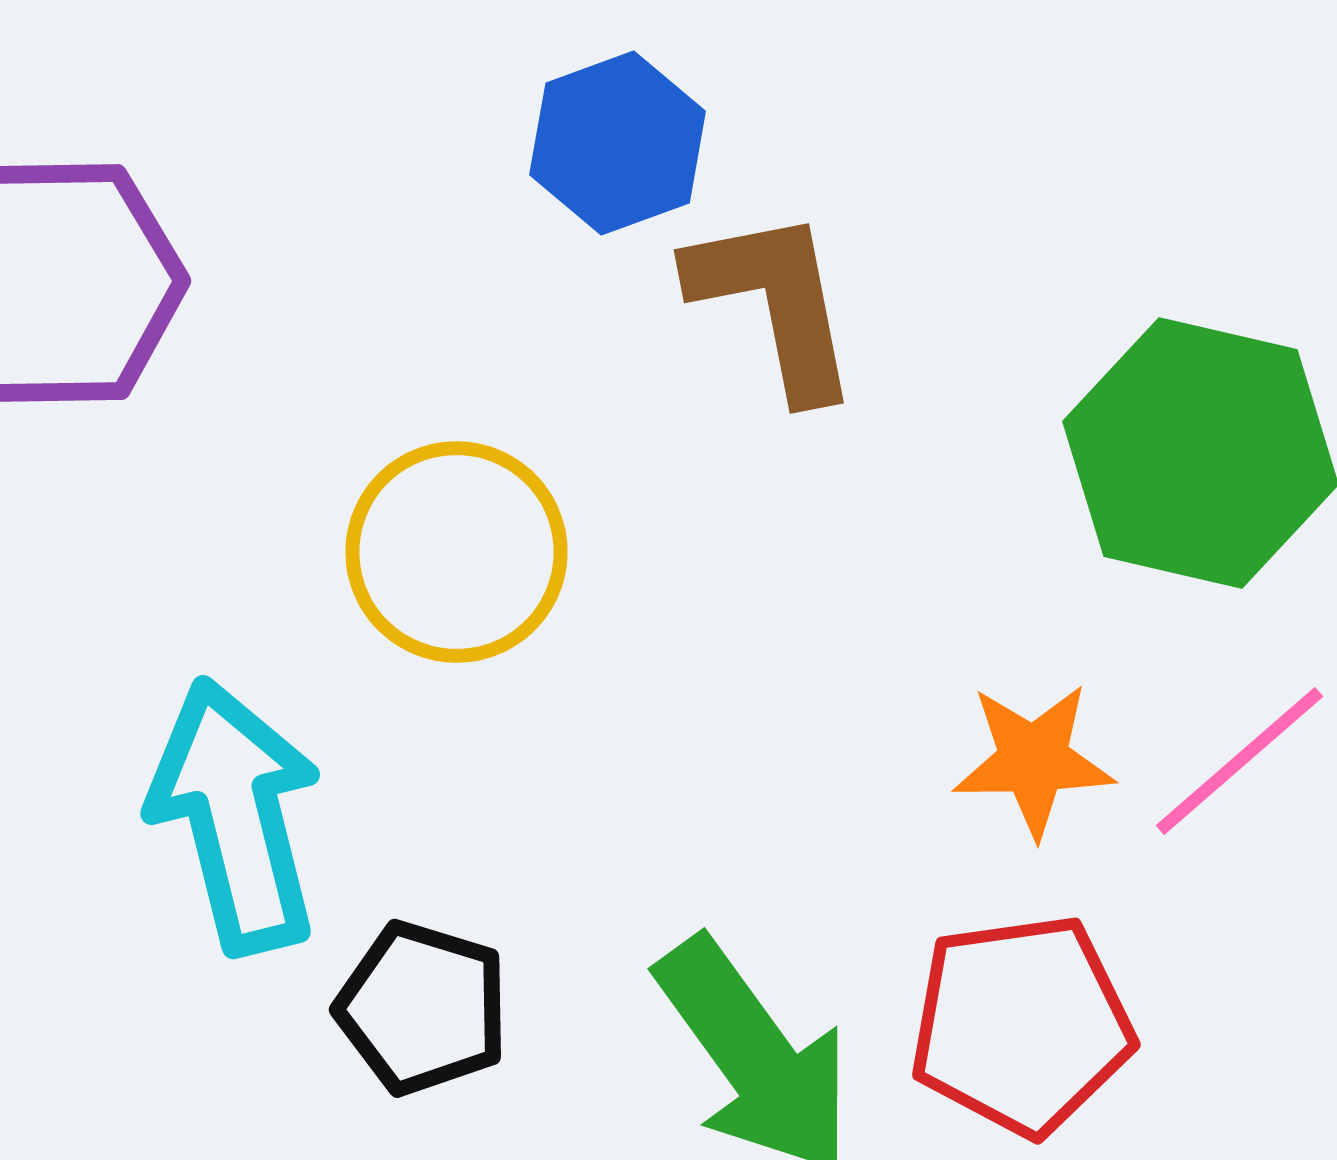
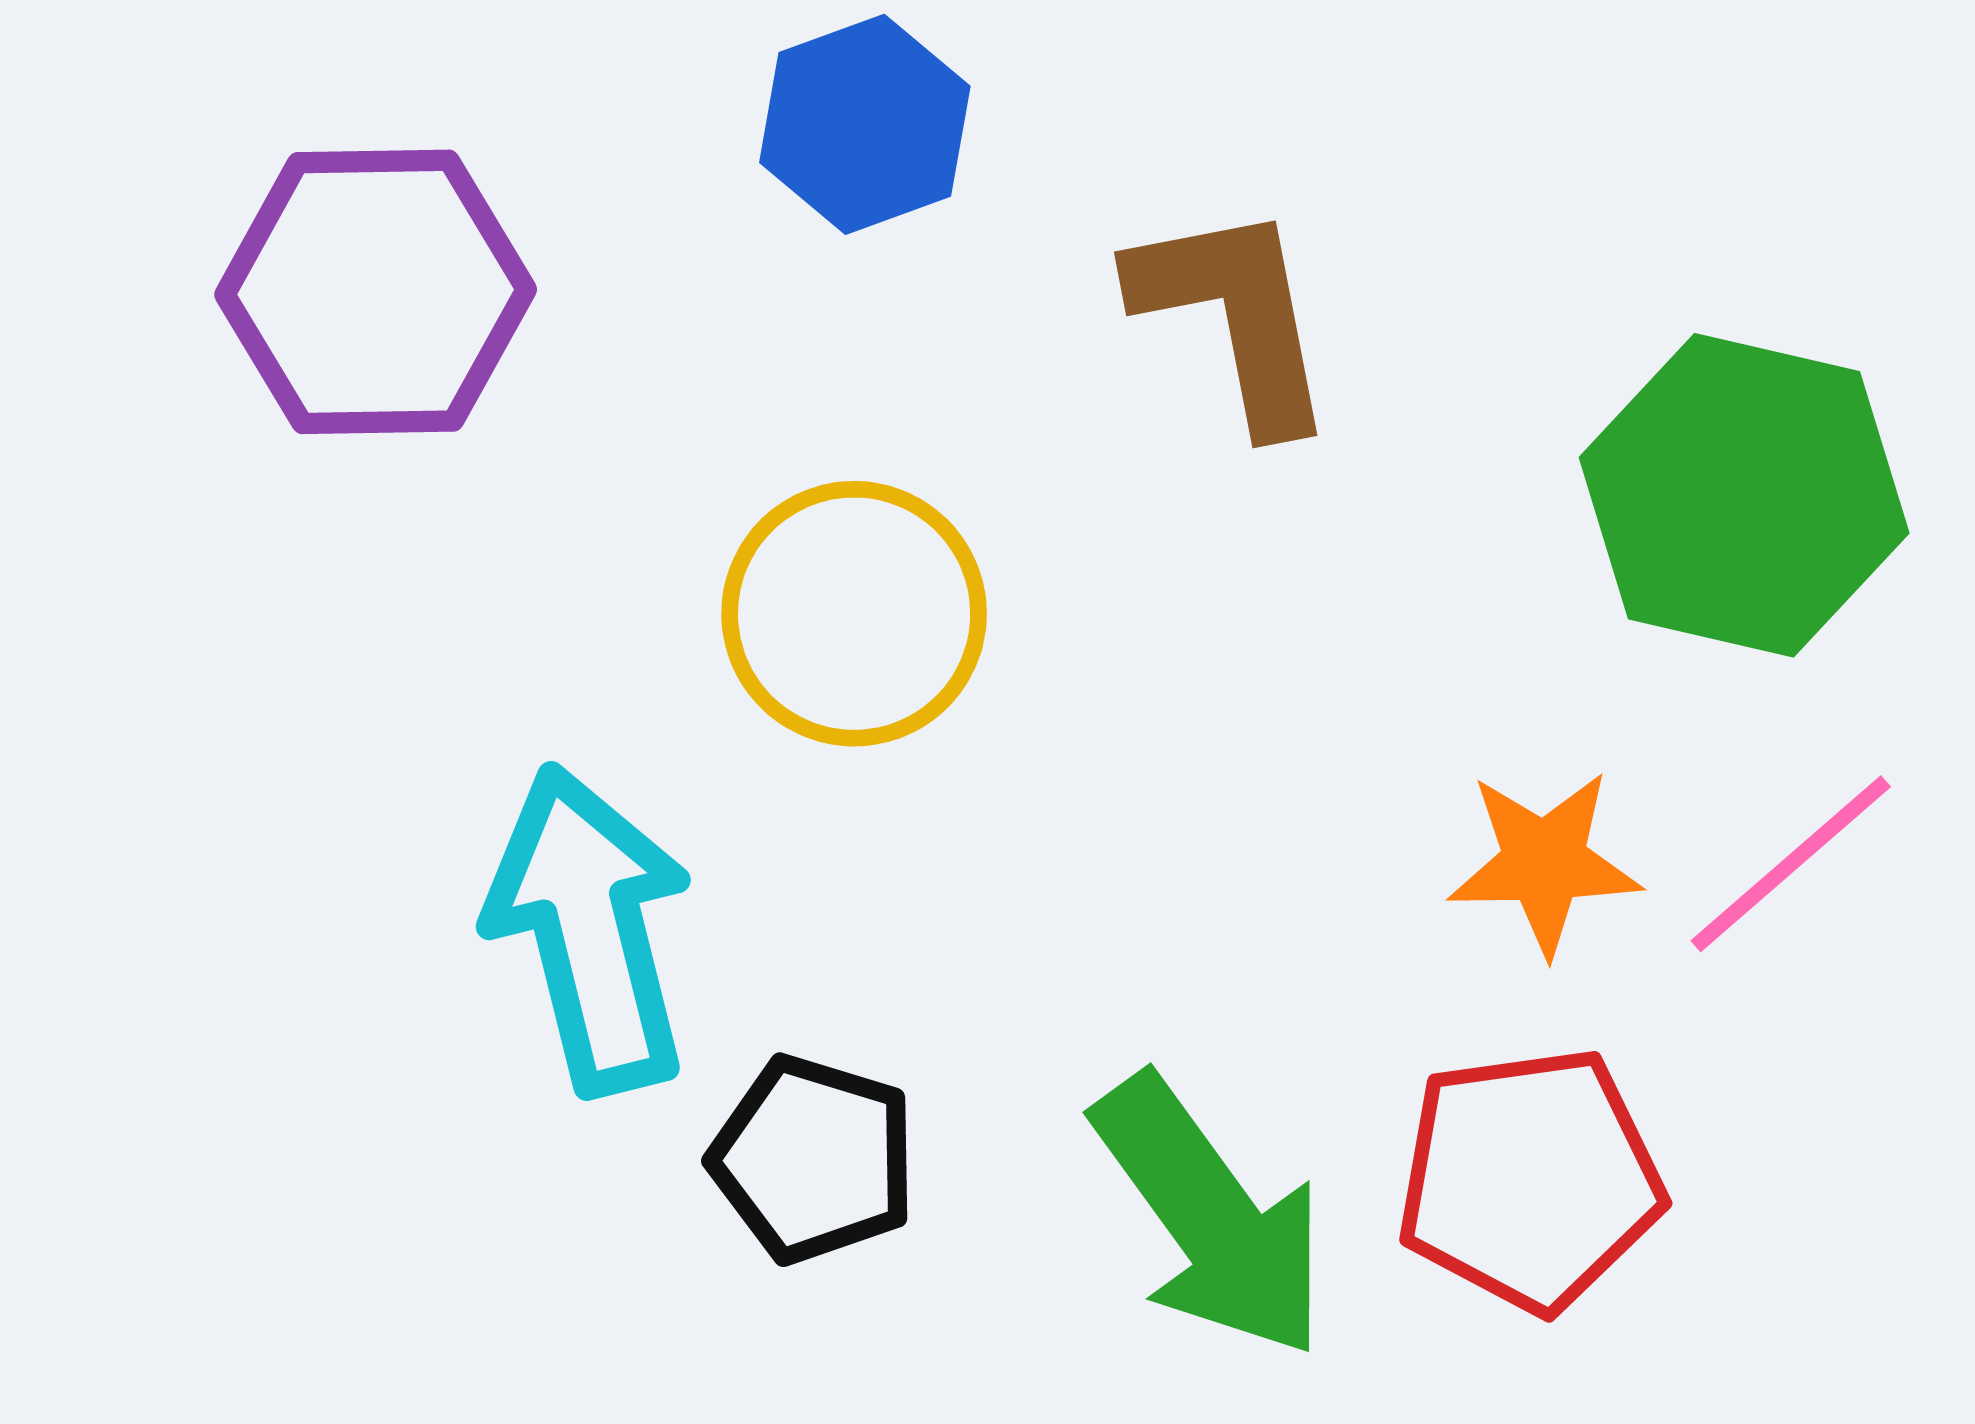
blue hexagon: (618, 143) -> (865, 124), moved

